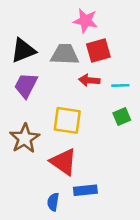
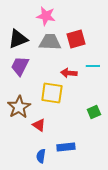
pink star: (85, 21) -> (46, 16), moved
red arrow: (89, 80) -> (69, 73), moved
green square: (122, 116) -> (94, 112), moved
red triangle: (63, 162) -> (39, 125), moved, size x0.6

